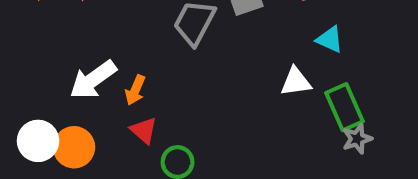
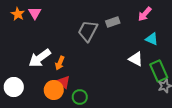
white triangle: (296, 82) -> (136, 59), turned 35
orange circle: (74, 147) -> (54, 90), moved

